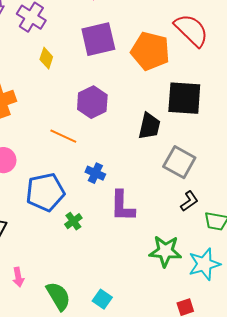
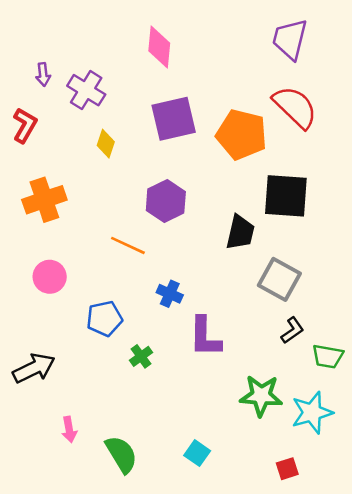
blue pentagon: (45, 192) -> (104, 319), size x0.7
cyan square: (102, 299) -> (197, 453), moved

